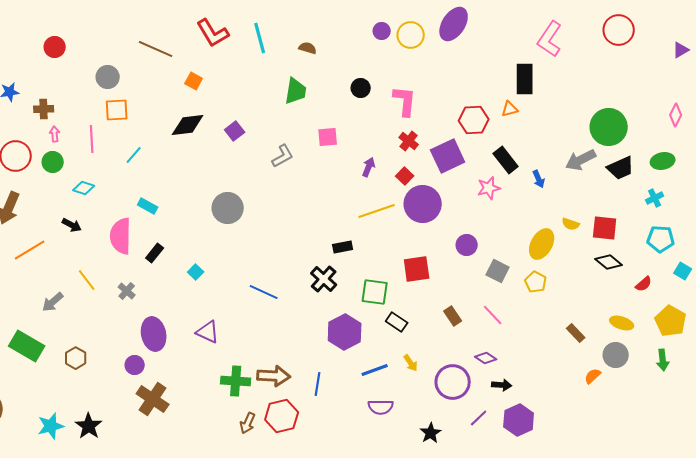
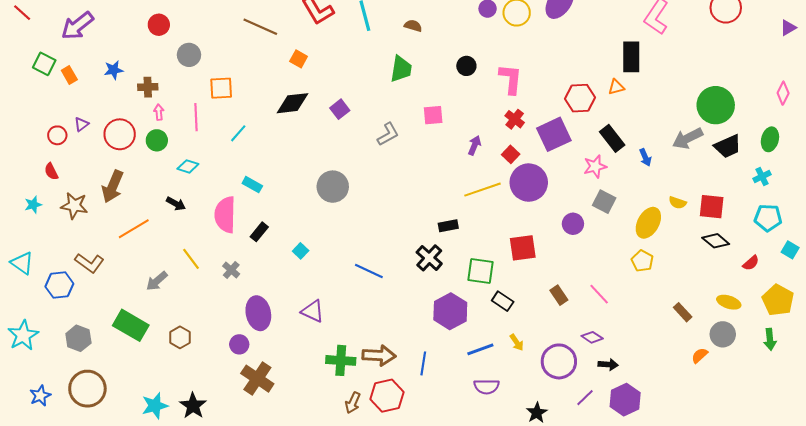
gray circle: (108, 77) -> (189, 55), moved
green ellipse: (663, 161) -> (770, 139), turned -65
gray square: (498, 271) -> (604, 202), moved

